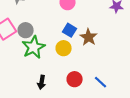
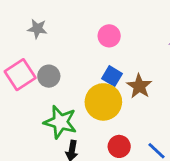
green star: (34, 47) -> (60, 122), moved, turned -30
yellow circle: (64, 48) -> (103, 102), size x1.6

